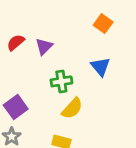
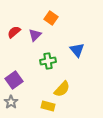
orange square: (103, 24) -> (51, 18), moved
yellow semicircle: (72, 108) -> (62, 89), moved

